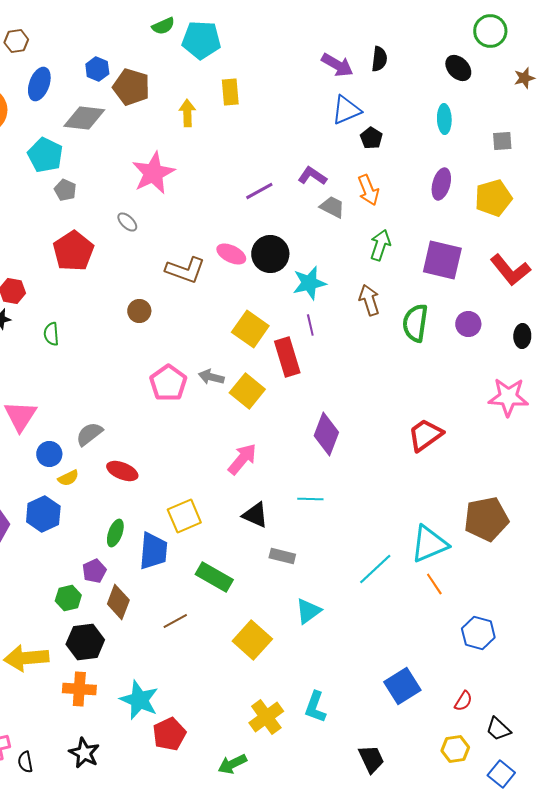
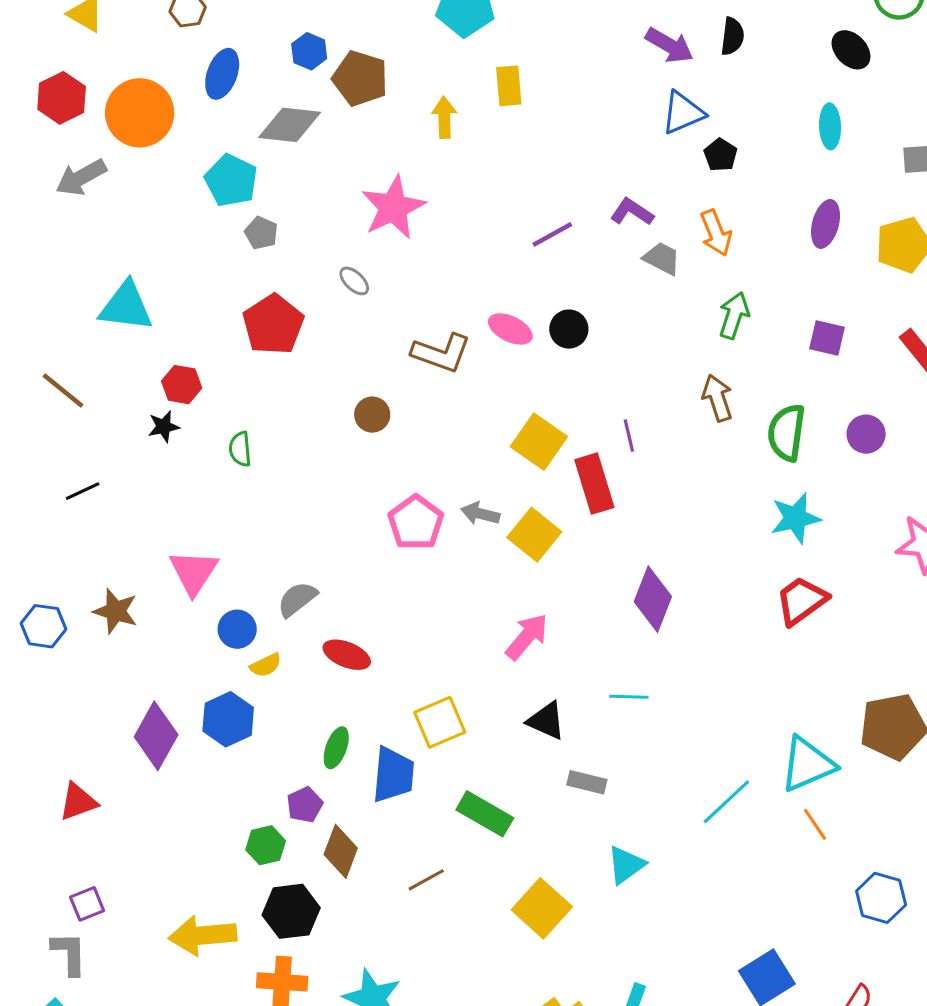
black circle: (270, 254) -> (569, 329), size x0.7
purple square: (442, 260) -> (827, 338), size x0.6
cyan star: (309, 283) -> (795, 518), moved

